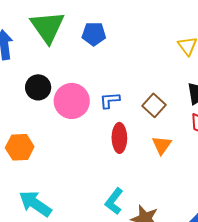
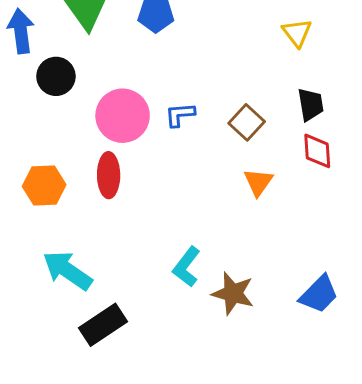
black circle: (38, 87) -> (56, 76), moved
red ellipse: (119, 138) -> (109, 175), moved

